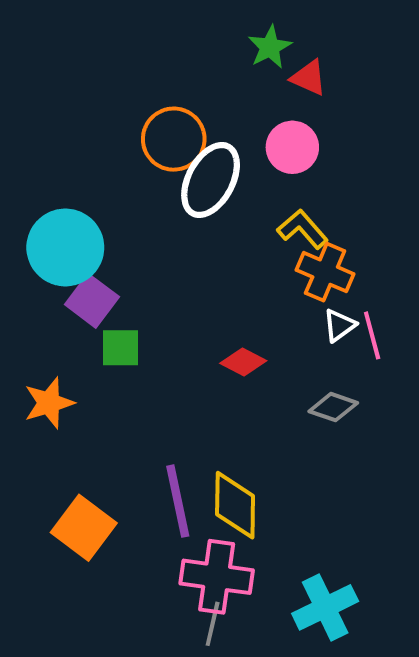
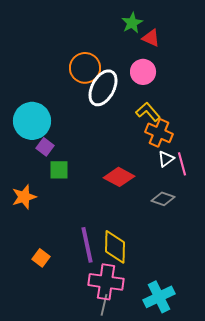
purple square: (92, 301) -> (45, 147), size x0.7
red diamond: (243, 362) -> (119, 177), size x1.4
orange square: (84, 528) -> (41, 258), size x0.6

